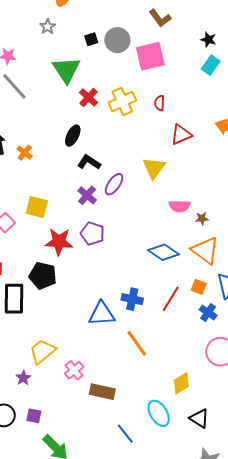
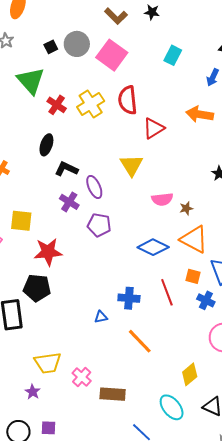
black star: (208, 40) -> (152, 12), moved
pink square: (150, 56) -> (112, 55), turned -32
red semicircle: (160, 103) -> (128, 100), size x1.8
purple ellipse: (114, 184) -> (94, 187), turned -50
purple pentagon: (92, 234) -> (99, 225), moved
red line: (171, 299) -> (167, 292), turned -44
blue triangle: (102, 314) -> (101, 317), size x0.5
yellow trapezoid: (43, 351) -> (48, 363), turned -140

